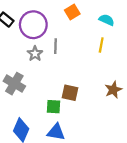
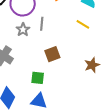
yellow line: (101, 45) -> (83, 24), turned -72
brown square: (70, 93) -> (52, 54), moved, turned -35

